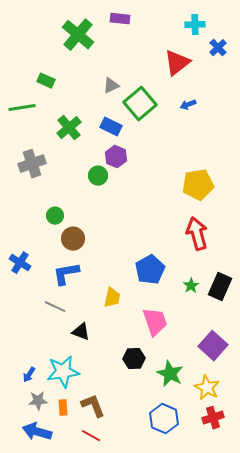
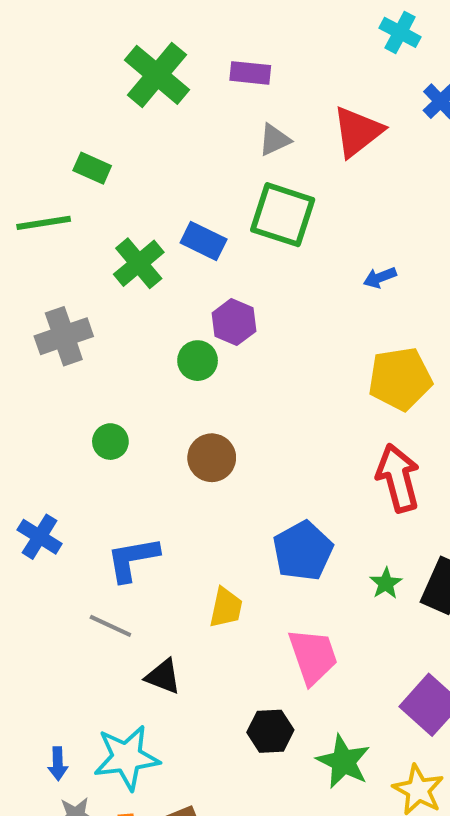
purple rectangle: (120, 19) -> (250, 73), moved
cyan cross: (195, 25) -> (400, 32), moved, turned 30
gray triangle: (111, 86) -> (274, 140), moved
green square: (140, 104) -> (283, 215), turned -32
blue arrow: (188, 105) -> (380, 277), moved
blue rectangle: (111, 127) -> (204, 241), moved
brown circle: (73, 239) -> (212, 458), moved
blue arrow: (29, 375) -> (58, 764), turned -35

